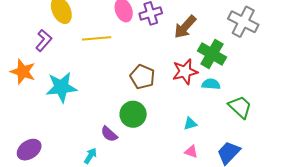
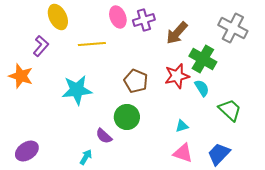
cyan semicircle: (211, 84) -> (202, 88), turned 54
cyan star: (61, 87) -> (77, 90), moved
pink triangle: (191, 152) -> (183, 153), size x1.5

